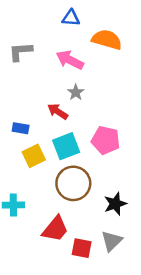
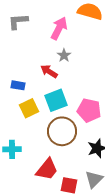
pink arrow: (70, 60) -> (59, 28), turned 90
pink pentagon: (106, 140) -> (89, 110), moved

